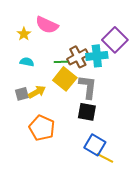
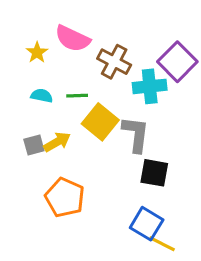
brown cross: (78, 57) -> (114, 62), moved, turned -35
green line: (61, 62) -> (77, 96), moved
black square: (87, 112) -> (154, 173), moved

